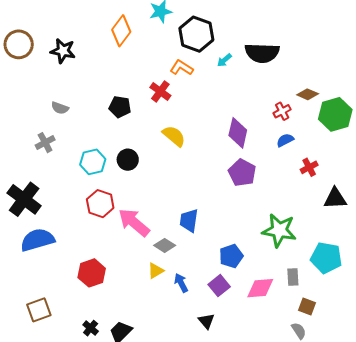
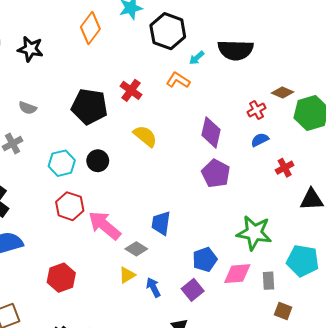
orange L-shape: (182, 68) -> (178, 80), moved
black pentagon: (120, 107) -> (89, 106), size x1.6
pink diamond: (260, 288) -> (237, 274), moved

